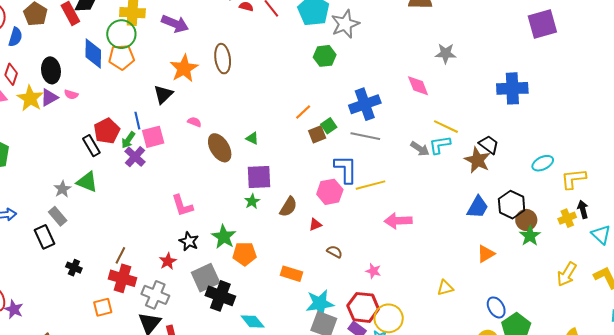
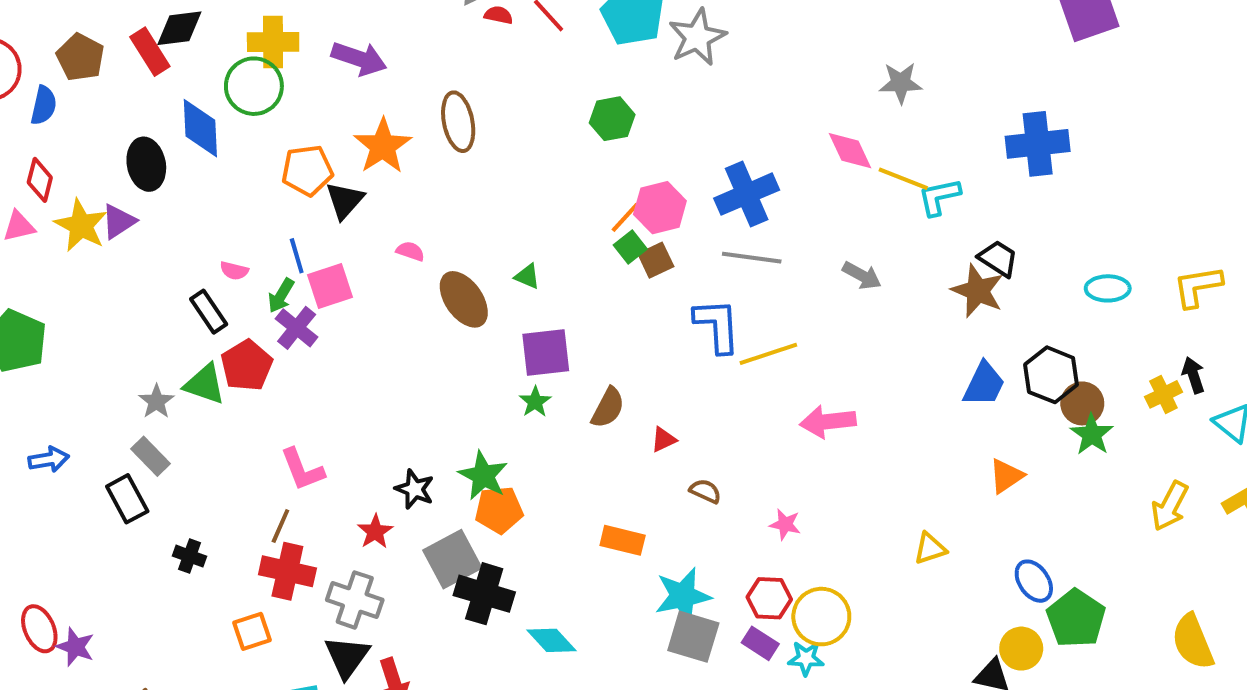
green hexagon: (325, 56) -> (612, 119), moved
orange pentagon: (121, 57) -> (307, 170), moved
black ellipse: (51, 70) -> (146, 164), moved
pink semicircle: (71, 94) -> (234, 271), moved
green square: (329, 126) -> (630, 247), moved
yellow line: (446, 127) -> (903, 179), moved
red pentagon: (107, 131) -> (247, 365), moved
cyan L-shape: (440, 145) -> (939, 197), moved
cyan ellipse: (543, 163) -> (1108, 288), turned 30
yellow L-shape: (573, 179) -> (1198, 287), moved
pink hexagon: (330, 192) -> (660, 208), moved
pink L-shape: (182, 206) -> (302, 470), moved
orange pentagon: (245, 254) -> (499, 510), moved
red hexagon: (363, 307) -> (769, 598), size x0.7

